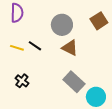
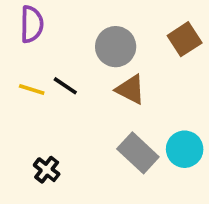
black cross: (22, 81) -> (47, 170), moved
cyan circle: (96, 97) -> (185, 149), moved

